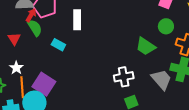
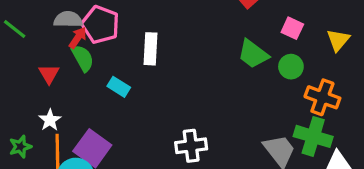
green trapezoid: (146, 46) -> (253, 54), moved
white cross: (124, 77) -> (191, 146), moved

